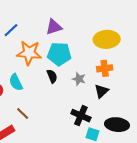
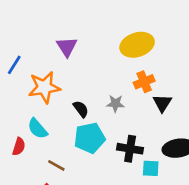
purple triangle: (54, 27) -> (67, 47), turned -30
cyan pentagon: (59, 54) -> (90, 138), moved
black triangle: (101, 91) -> (162, 103), moved

